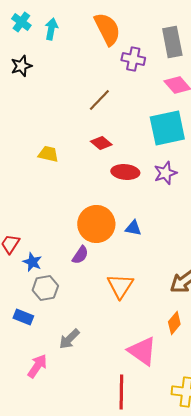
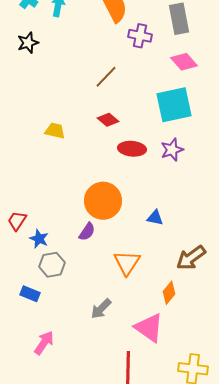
blue triangle: (133, 228) -> (155, 218), moved
orange diamond: (174, 323) -> (169, 293), moved
gray arrow: (69, 339) -> (101, 309), moved

